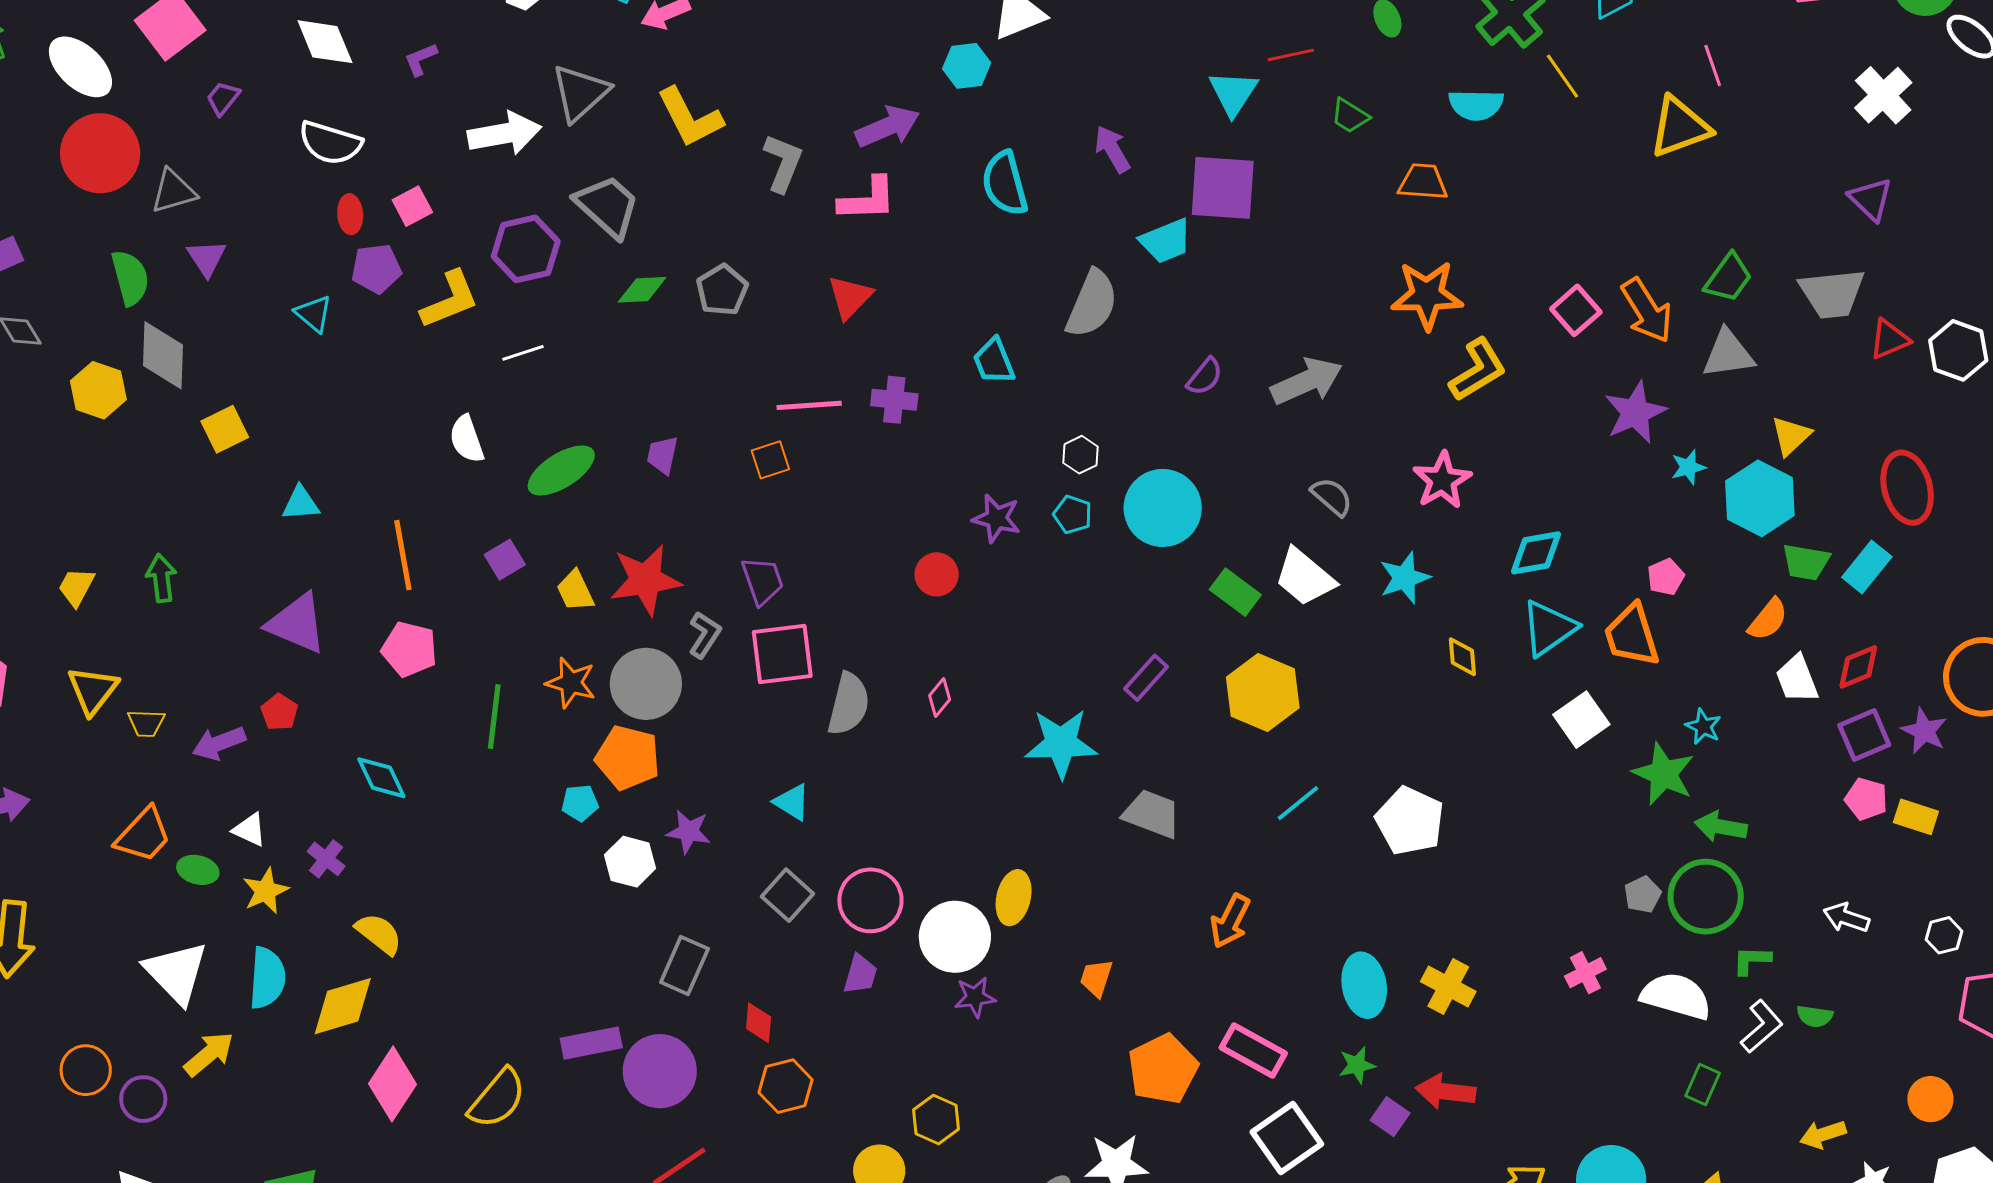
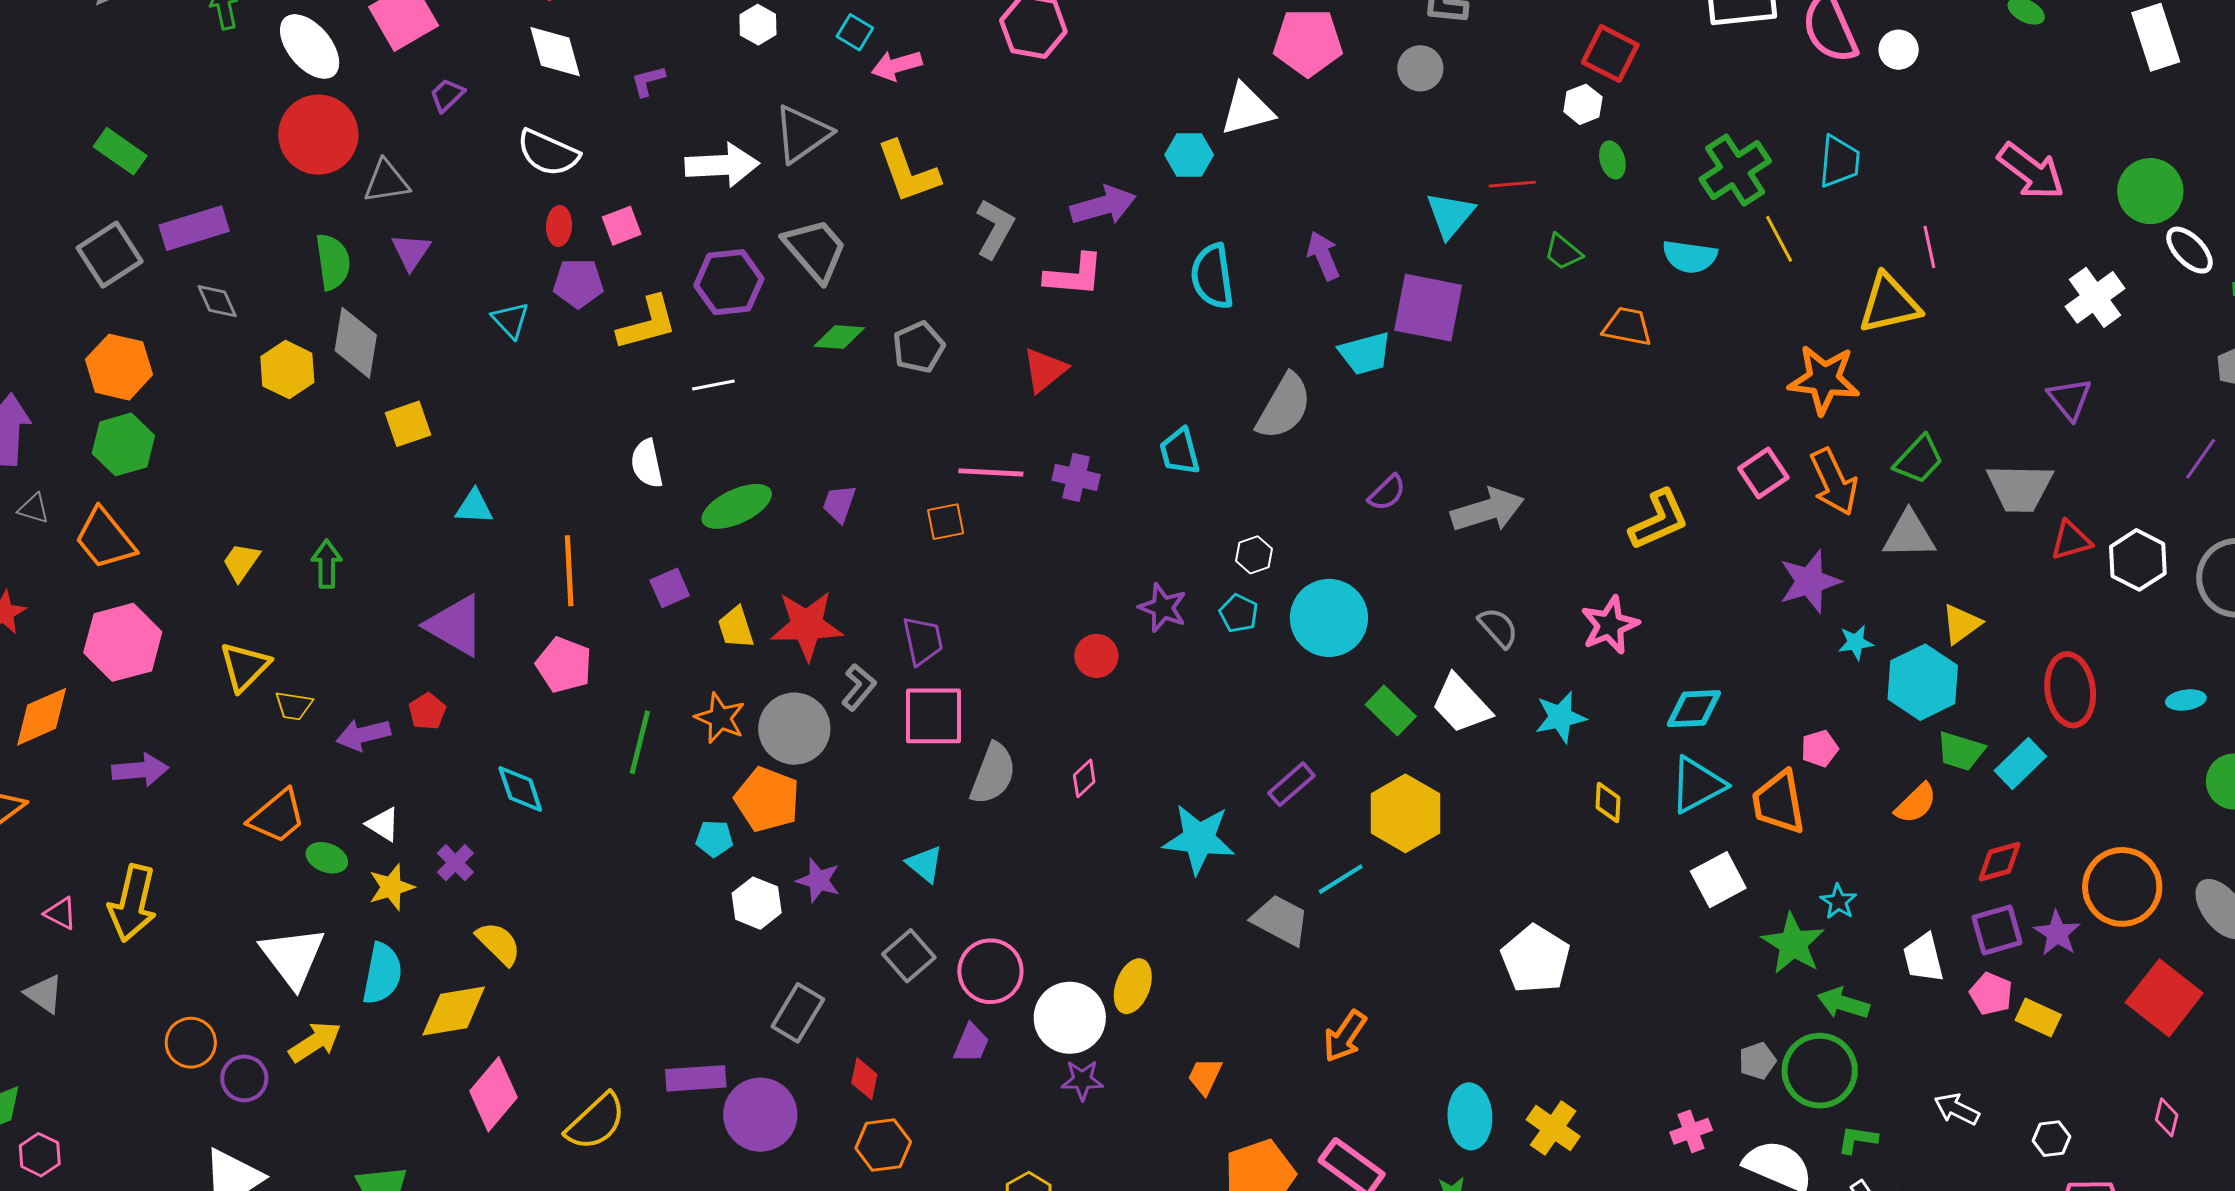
orange star: (1427, 295) -> (1824, 379), moved
white trapezoid: (1797, 679) -> (1923, 958), moved
cyan line: (1298, 803) -> (1341, 879), moved

